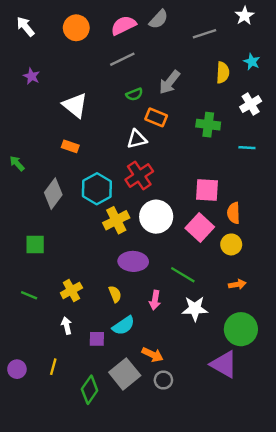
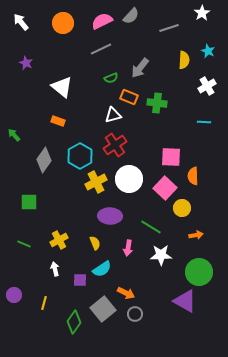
green cross: (208, 125) -> (157, 103), moved
yellow circle: (231, 244) -> (182, 208), moved
purple circle: (17, 369) -> (14, 295), moved

